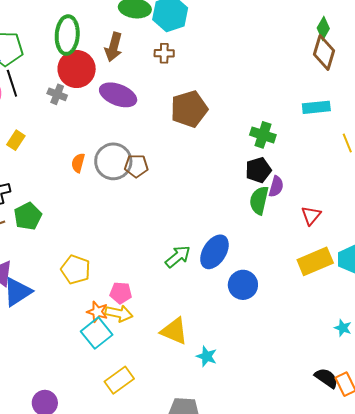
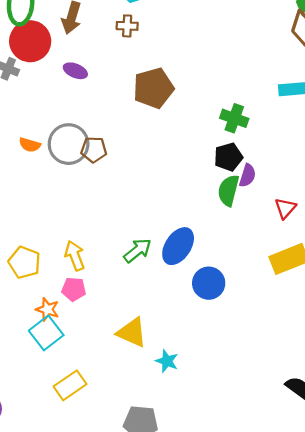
purple ellipse: (118, 95) -> (75, 71), size x0.6
orange semicircle: (78, 163) -> (30, 145), turned -90
yellow arrow: (119, 313) -> (75, 256), moved, turned -124

